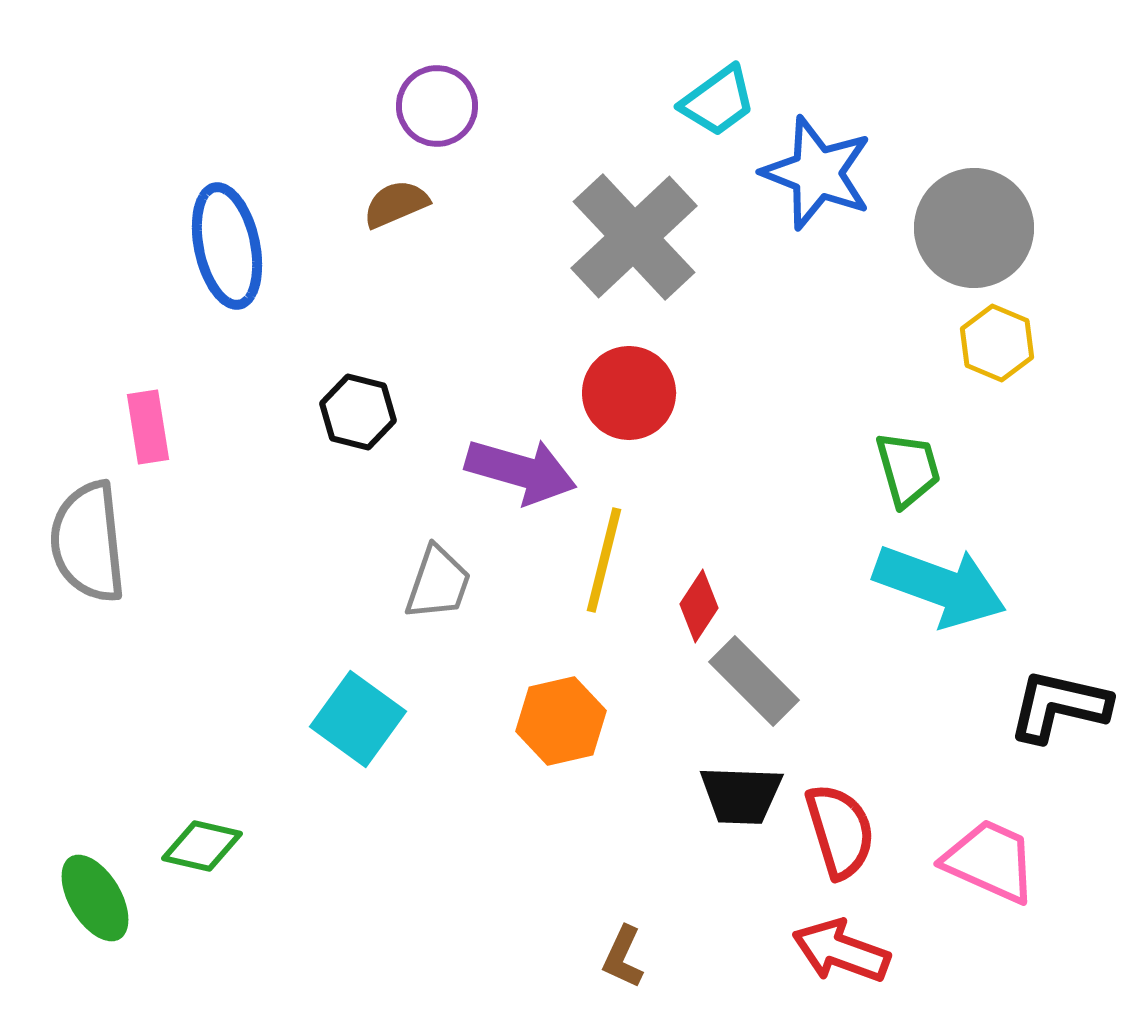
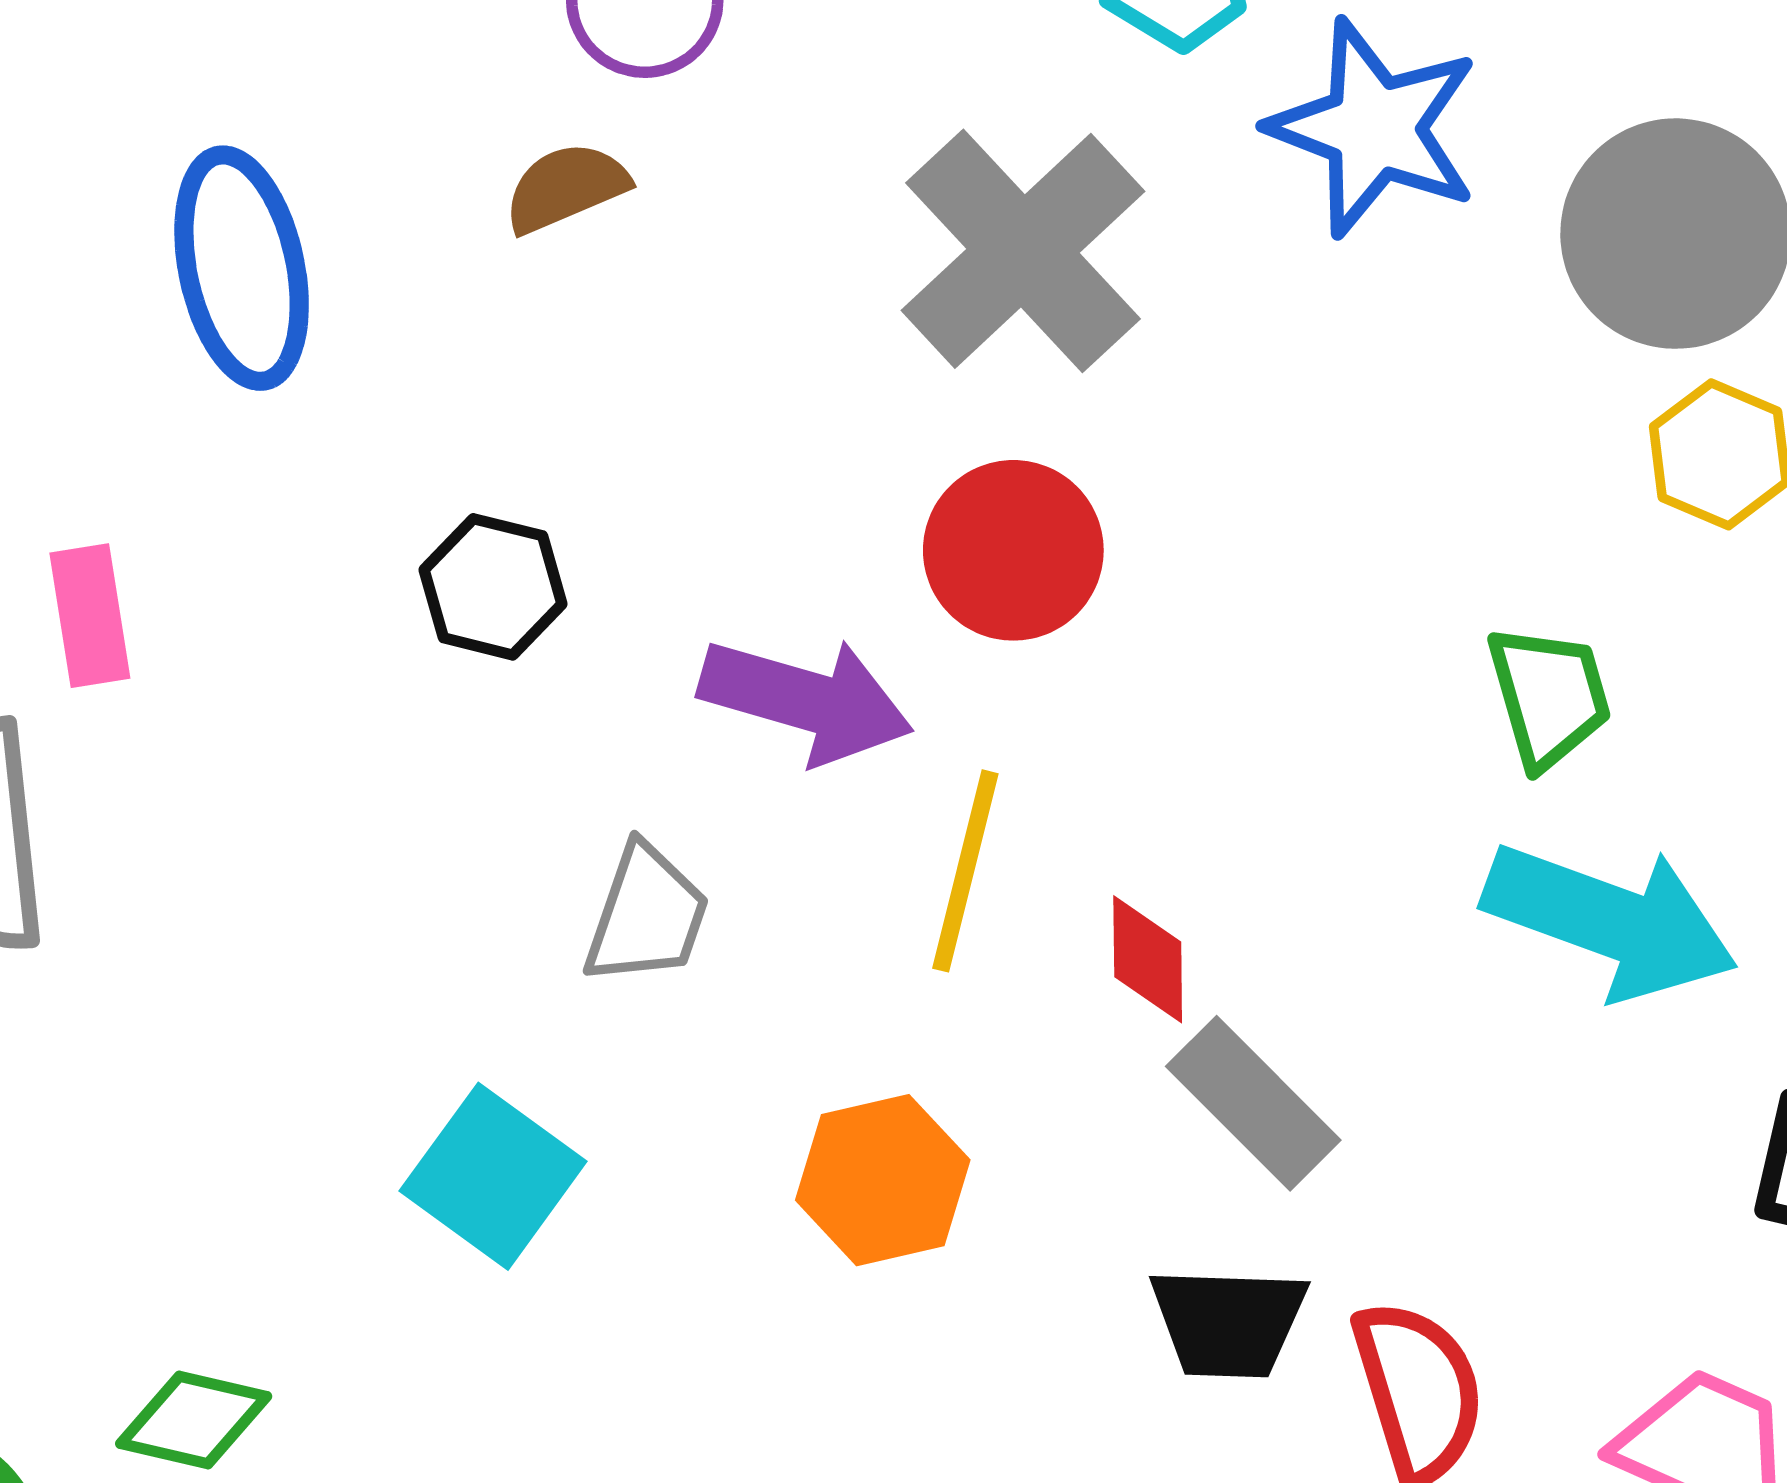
red diamond: (699, 606) -> (1148, 959), turned -34

